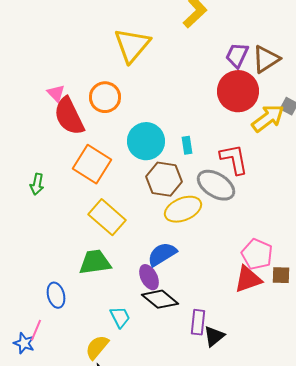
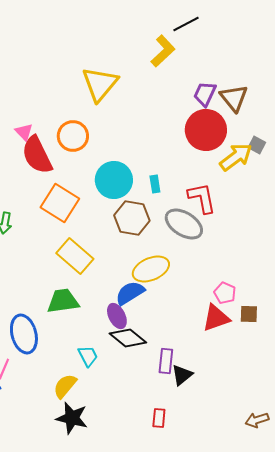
brown triangle: (266, 59) -> (234, 98), turned -36
yellow ellipse: (183, 209) -> (151, 269), moved
pink pentagon: (257, 254) -> (225, 293), size x0.7
blue ellipse: (56, 295) -> (24, 334), size x1.5

